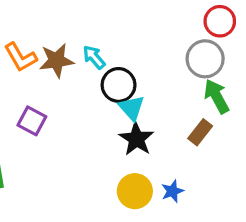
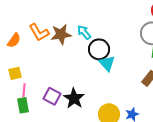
purple square: (32, 121) -> (52, 96), moved
black star: (136, 139) -> (74, 98), moved

